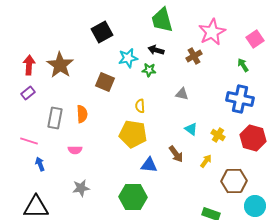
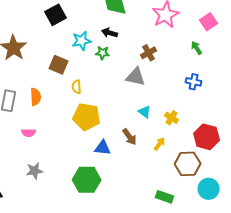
brown cross: (194, 56) -> (149, 53), moved
gray triangle: (182, 94) -> (136, 77), size x1.5
blue cross: (240, 99) -> (194, 82), size x0.6
yellow semicircle: (140, 106) -> (77, 87), moved
red hexagon: (253, 138) -> (207, 137), moved

